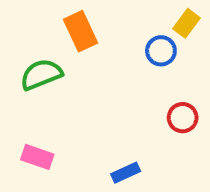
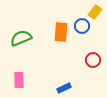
orange rectangle: (80, 31) -> (61, 32), moved, turned 30
pink rectangle: (37, 157) -> (19, 80), turned 70

